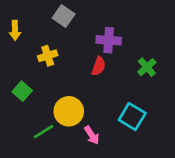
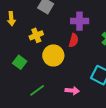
yellow circle: (69, 111) -> (53, 55), moved
pink arrow: (92, 135) -> (72, 91), turned -48

